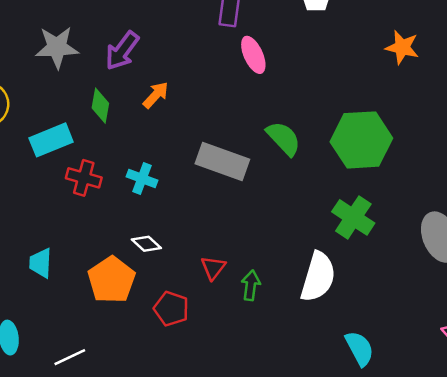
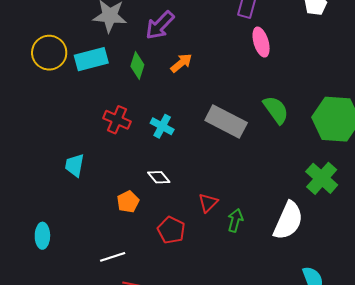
cyan rectangle: (51, 140) -> (91, 59), moved
cyan trapezoid: (41, 263) -> (75, 165), moved
orange pentagon: (112, 280) -> (128, 202), size x0.6
white line: (70, 357) -> (113, 257), moved

